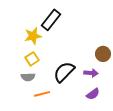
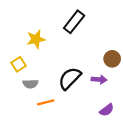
black rectangle: (51, 20) -> (74, 22), moved
yellow square: (32, 59) -> (18, 64), moved
purple semicircle: (93, 94) -> (107, 110), moved

